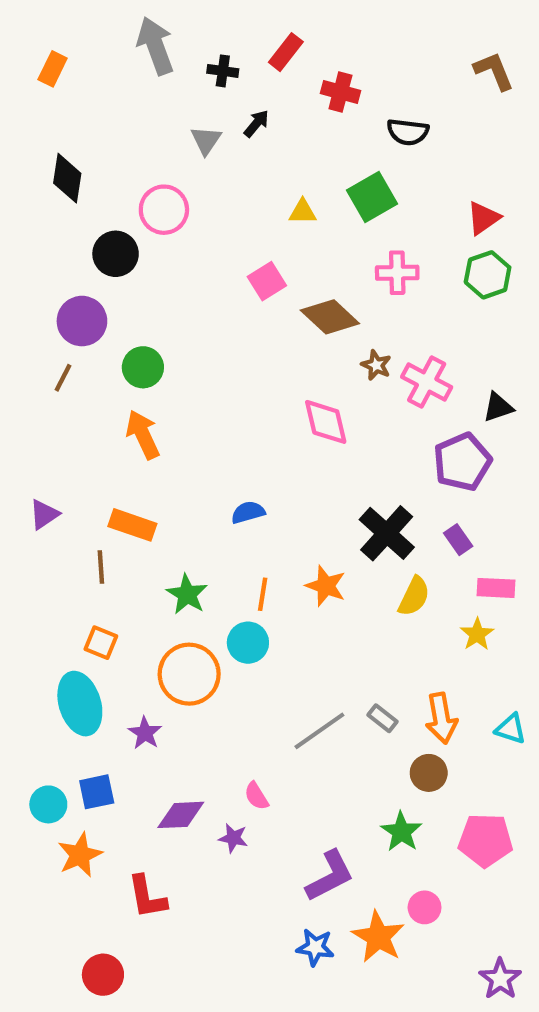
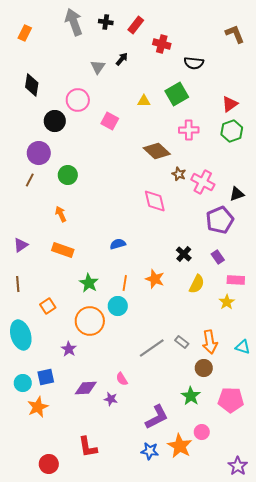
black cross: (223, 71) -> (106, 22), moved
pink square: (267, 281) -> (110, 121), moved, turned -30
orange arrow: (143, 435) -> (61, 214), moved, size x0.7
black cross: (387, 533) -> (184, 254), size x0.6
brown line: (101, 567) -> (18, 284), moved
orange square: (101, 643) -> (48, 306), turned 35
cyan ellipse: (80, 704) -> (21, 335), moved
red L-shape: (147, 897) -> (88, 447), moved

